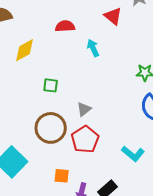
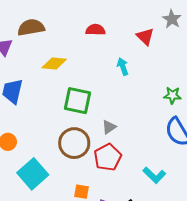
red semicircle: (65, 26) -> (95, 30), moved
yellow diamond: (24, 50) -> (54, 64), turned 30
green square: (51, 85) -> (78, 101), size x1.8

